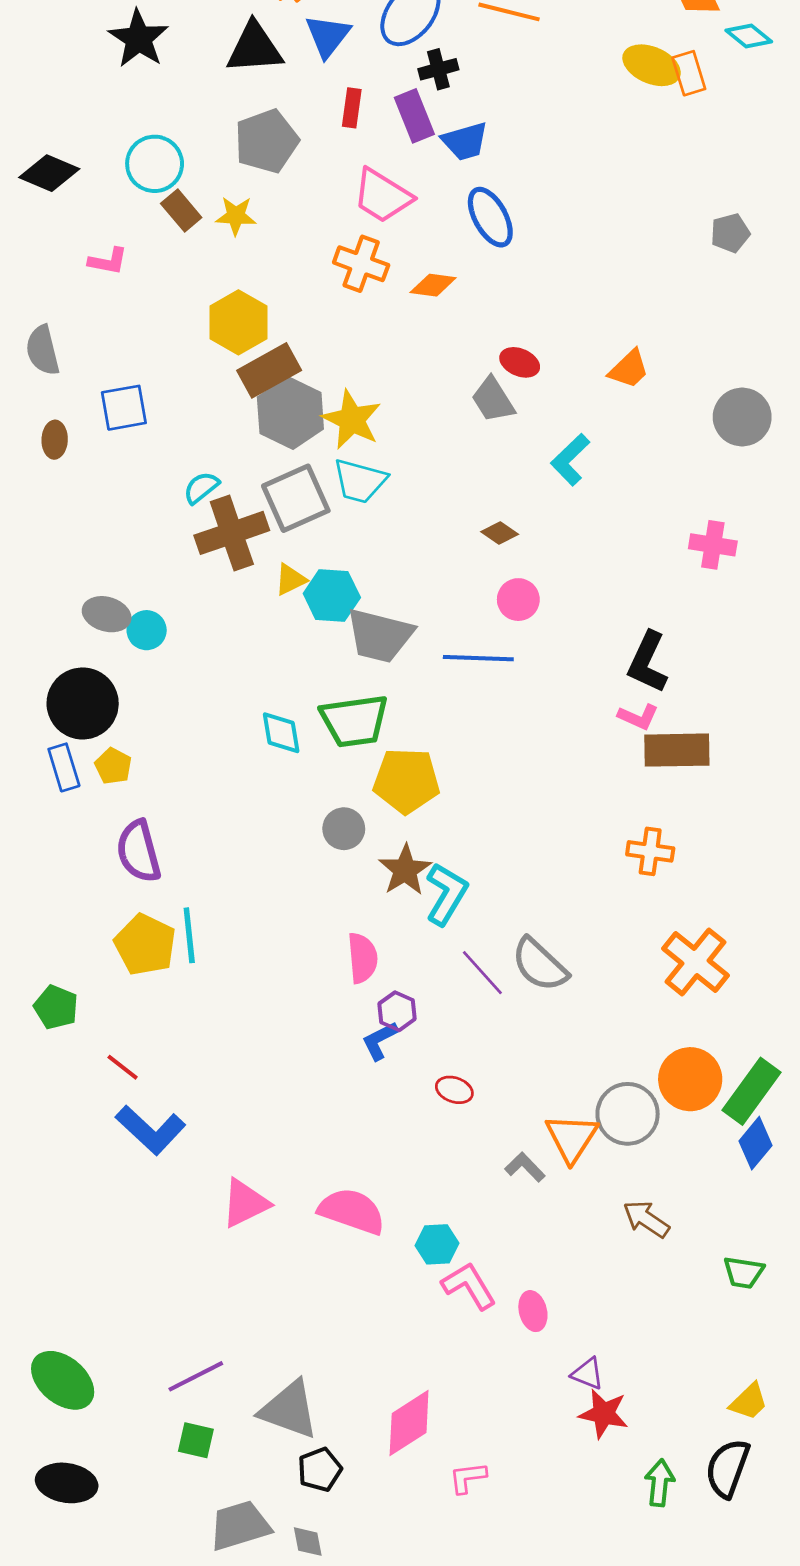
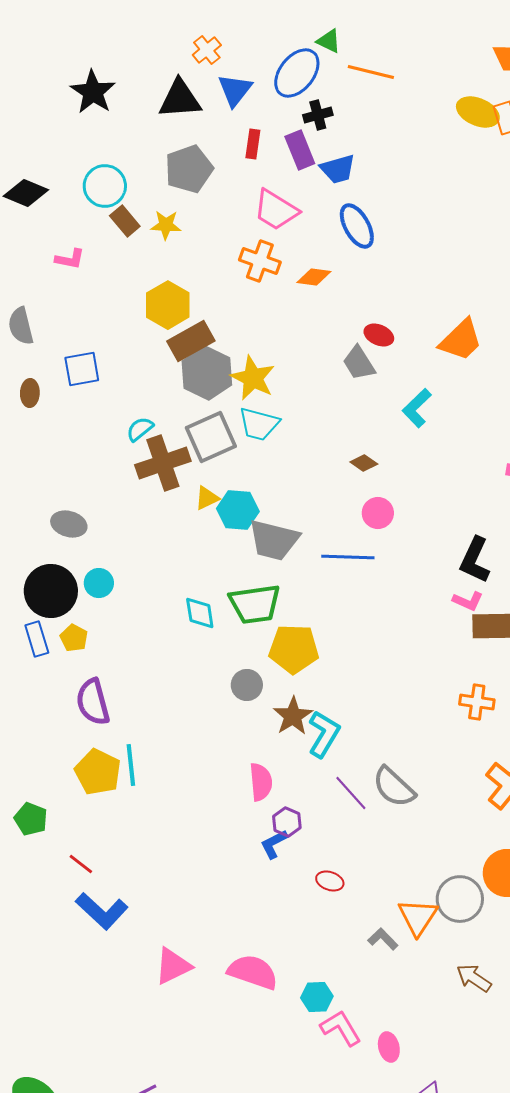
orange trapezoid: (629, 369) -> (461, 340), size x1.4
cyan circle: (147, 630) -> (99, 583), moved

